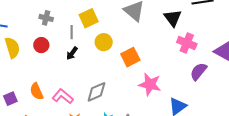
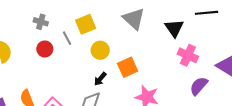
gray line: (72, 32) -> (67, 38), turned -32
red circle: (41, 45) -> (45, 49), moved
black arrow: (72, 53) -> (100, 79), moved

